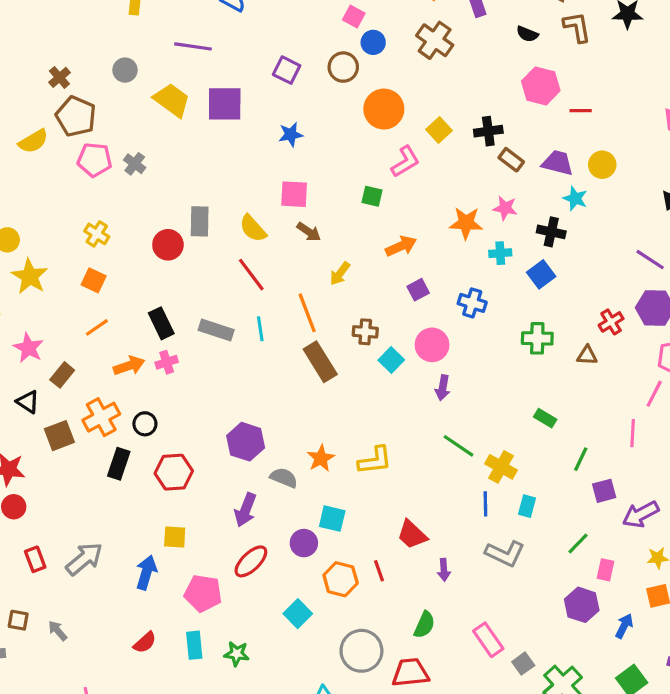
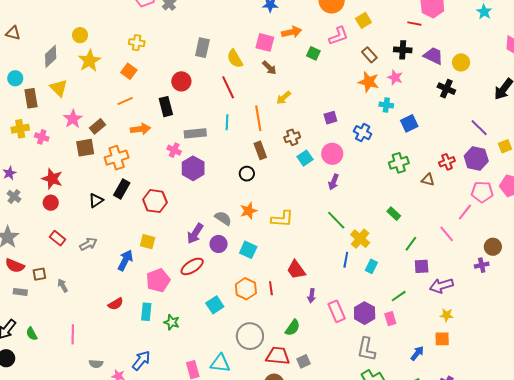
red line: (581, 111) -> (414, 24), moved
black cross: (488, 131) -> (403, 50), moved
brown rectangle: (511, 160) -> (369, 55), moved
cyan star: (575, 199) -> (484, 12), moved
black cross: (551, 232) -> (446, 89), moved
yellow cross: (97, 234) -> (137, 43), turned -35
red circle: (168, 245) -> (181, 81), moved
orange arrow: (401, 246) -> (292, 32), moved
gray rectangle: (216, 330) -> (195, 133), moved, turned -35
brown cross: (365, 332) -> (292, 137), turned -35
green cross: (537, 338) -> (399, 163), turned -30
pink star: (28, 348) -> (73, 119), moved
pink cross: (167, 362) -> (174, 150), moved, turned 32
brown rectangle: (320, 362) -> (260, 150), size x0.7
black triangle: (28, 402) -> (96, 200), moved, turned 42
black circle: (145, 424) -> (247, 174), moved
pink line: (633, 433) -> (447, 234), turned -54
brown square: (59, 436) -> (85, 148), moved
purple hexagon: (246, 442) -> (193, 168), moved
purple circle: (304, 543) -> (219, 244), moved
gray L-shape: (505, 554) -> (366, 349), moved, turned 65
red rectangle: (35, 559) -> (58, 238), turned -42
gray arrow: (84, 559) -> (88, 244), size x0.7
pink rectangle: (605, 570) -> (390, 319), moved, turned -40
pink pentagon: (203, 593) -> (158, 280), turned 30
purple hexagon: (582, 605) -> (365, 313), moved
brown square: (18, 620) -> (39, 274), turned -32
pink rectangle: (488, 640) -> (337, 311), moved
gray square: (523, 664) -> (304, 361), moved

